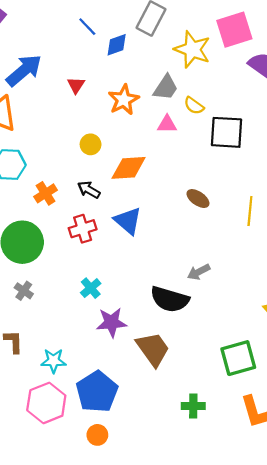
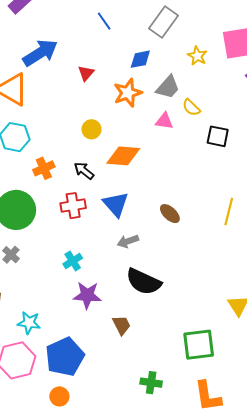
blue diamond: (117, 45) -> (140, 59), moved
yellow star: (192, 49) -> (197, 56), size x0.6
black square: (227, 132) -> (218, 136), size x0.7
brown ellipse: (198, 199) -> (170, 214), moved
gray arrow: (199, 272) -> (128, 241), moved
brown trapezoid: (153, 349) -> (122, 325), size x0.6

